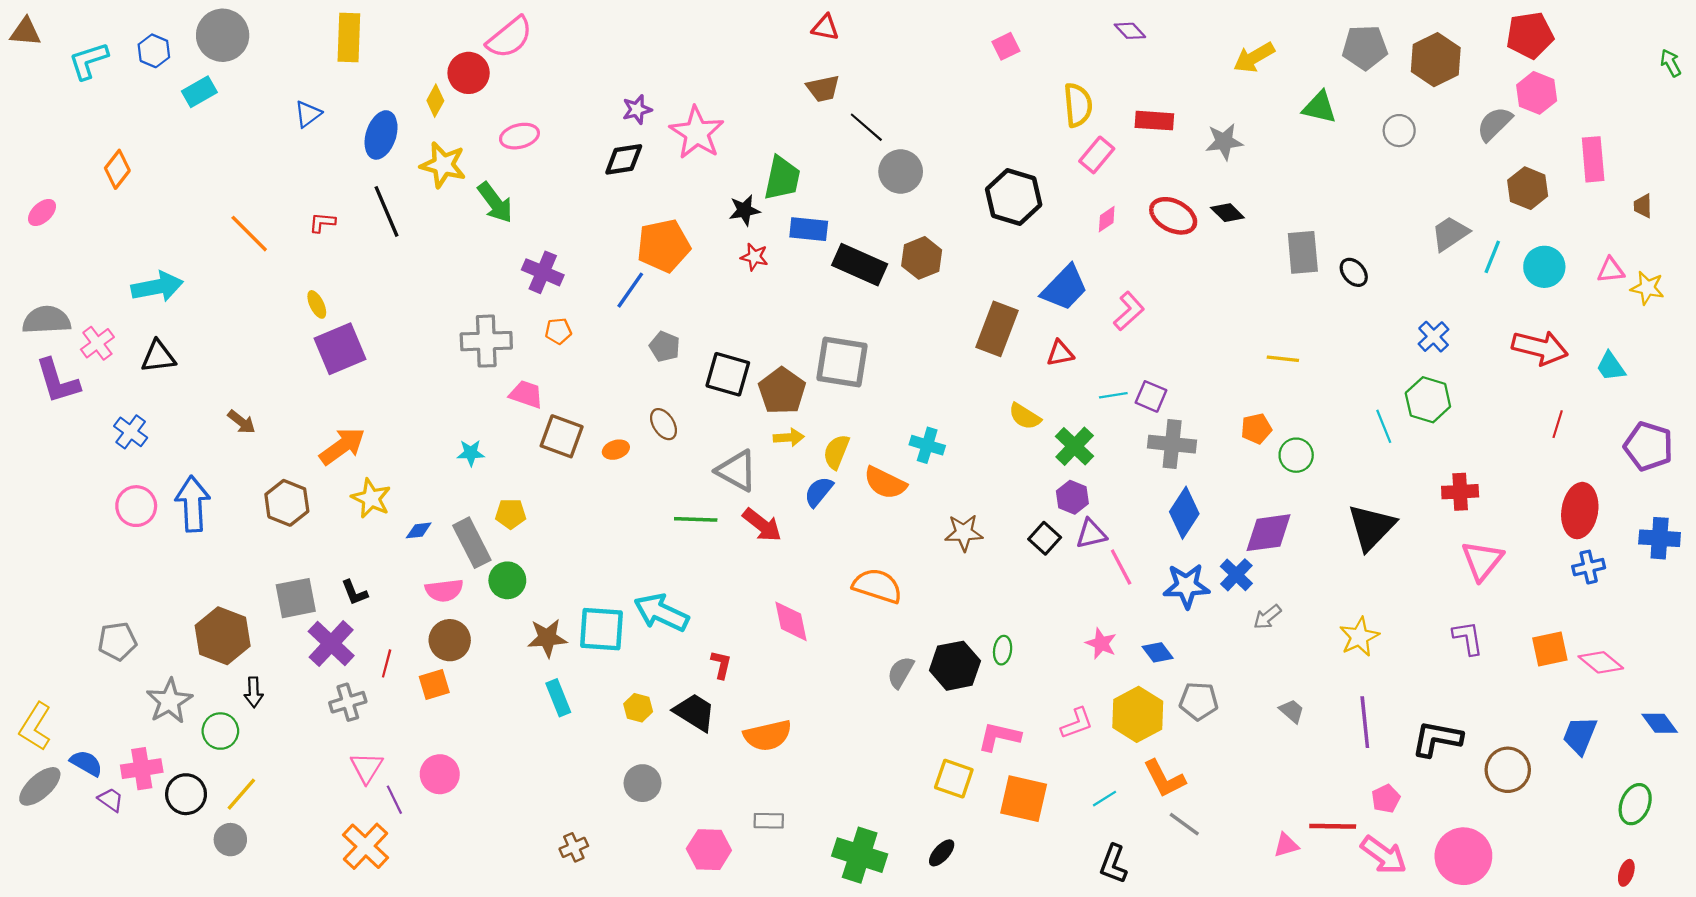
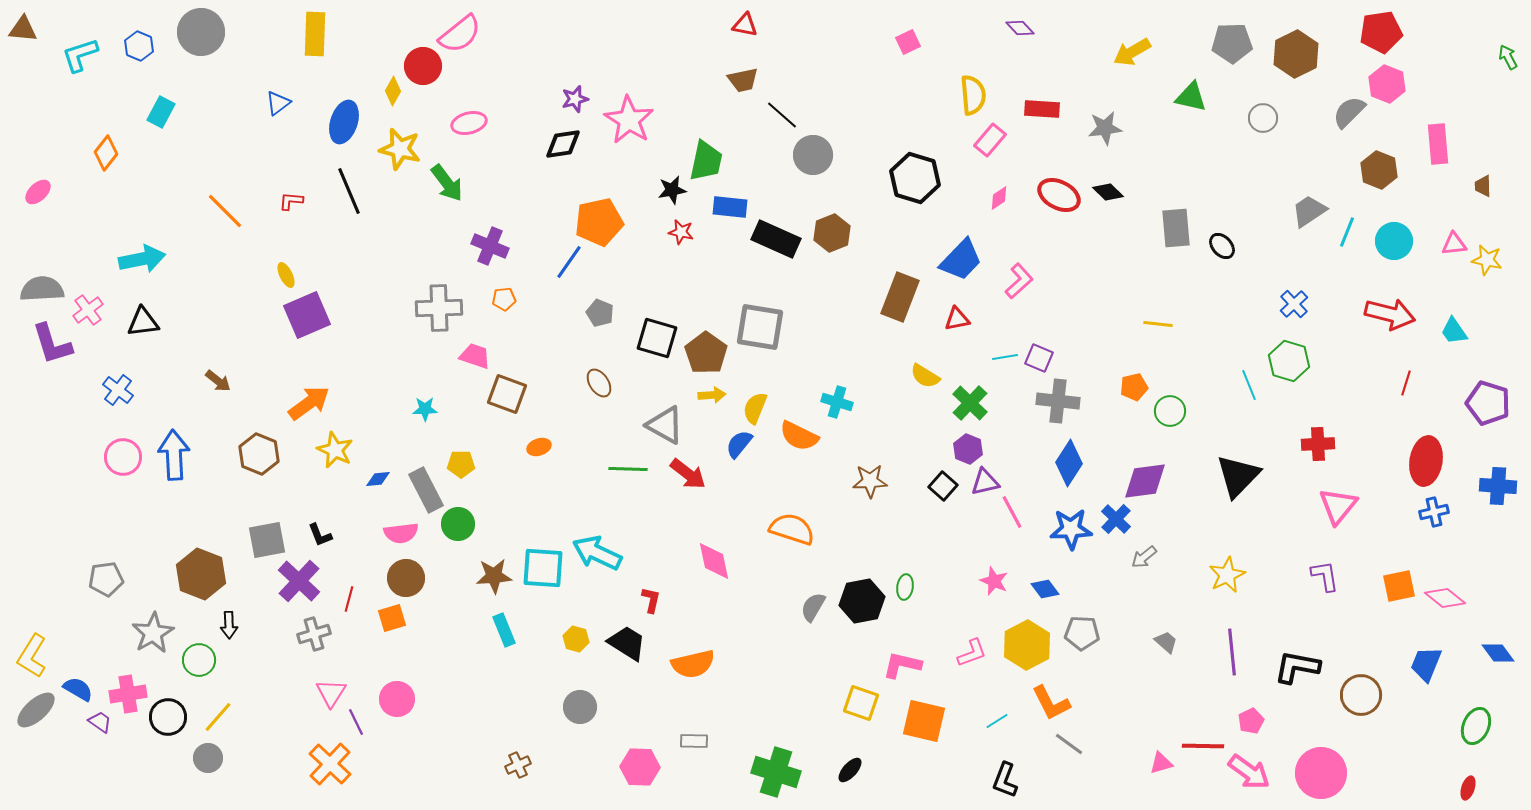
cyan rectangle: (199, 92) -> (161, 112), moved, turned -32
orange ellipse: (616, 450) -> (539, 447), moved

